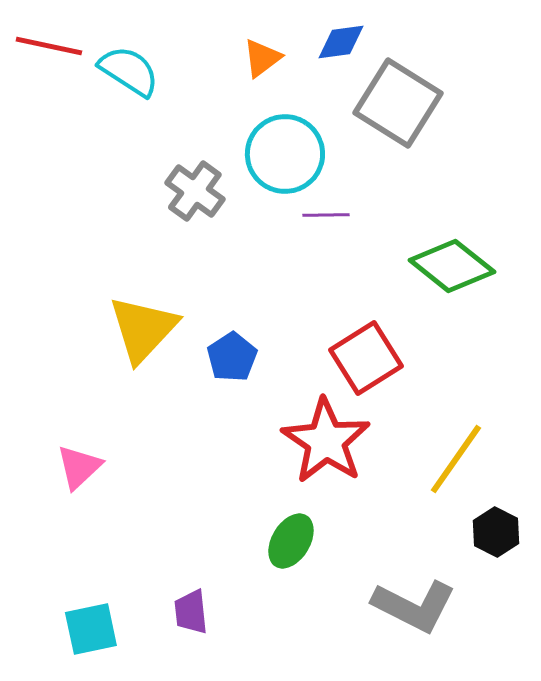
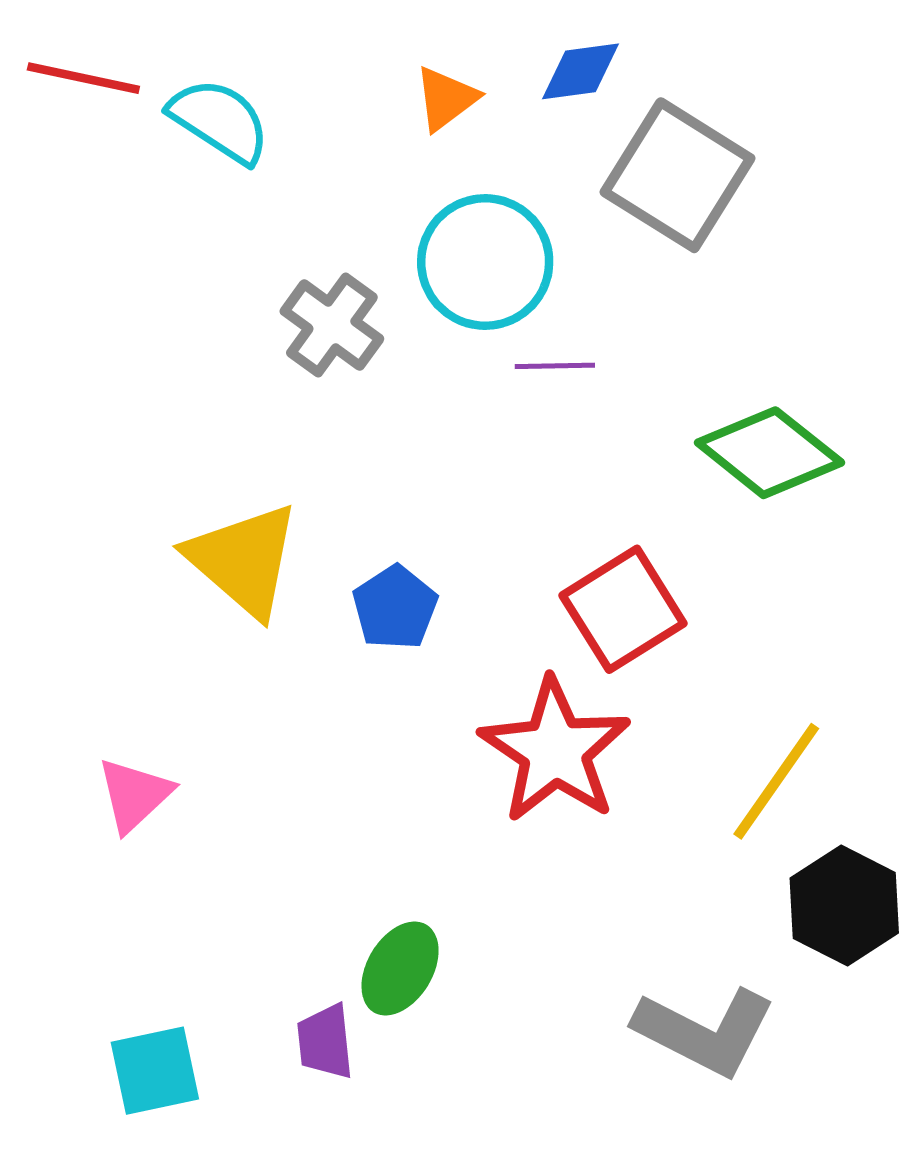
yellow triangle: (143, 329) -> (243, 560), turned -32
black hexagon: (496, 532) -> (844, 905), size x1.4
green ellipse: (291, 541) -> (400, 968), moved

